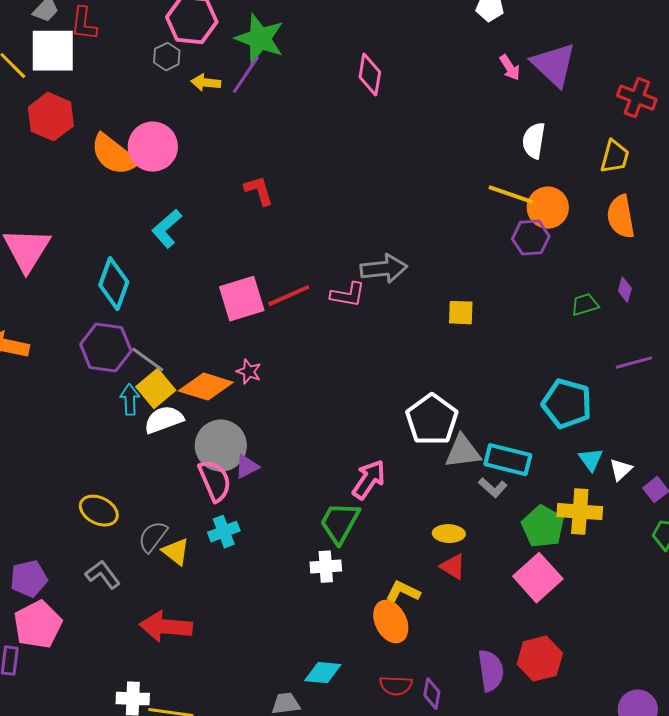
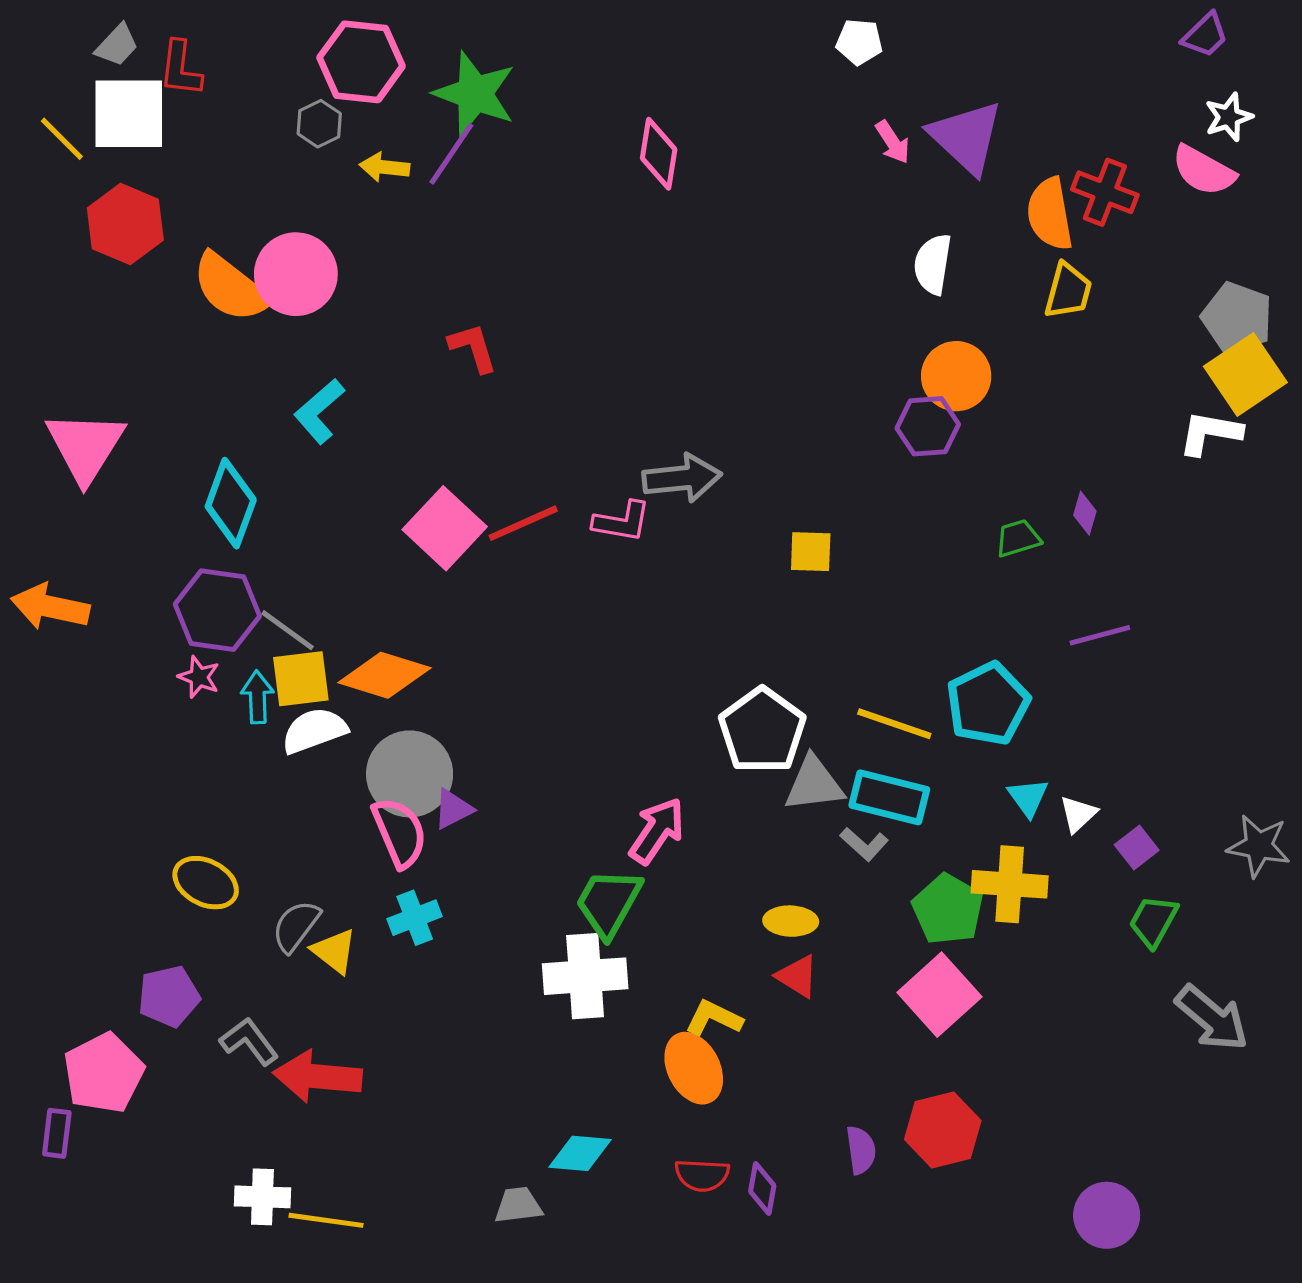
yellow line: (511, 195) -> (894, 724), moved
orange semicircle: (621, 217) -> (1050, 214), moved
pink square: (242, 299) -> (445, 528), turned -30
pink star: (249, 372) -> (199, 677), moved
yellow square: (156, 389) -> (301, 679), turned 33
cyan pentagon: (567, 404) -> (988, 704), turned 30
white cross: (326, 567) -> (585, 976), size x1.6
gray L-shape: (103, 575) -> (249, 1041), moved
purple pentagon: (29, 579) -> (169, 996), moved
purple semicircle: (491, 671) -> (861, 1150), size x0.7

